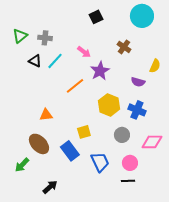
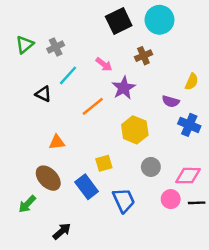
cyan circle: (142, 16) -> (160, 20), moved
black square: (96, 17) -> (119, 21), size x1.5
gray cross: (45, 38) -> (56, 47), turned -32
brown cross: (124, 47) -> (143, 56), moved, turned 32
black triangle: (35, 61) -> (43, 94), moved
blue cross: (137, 110) -> (189, 125), moved
pink circle: (130, 163) -> (171, 199), moved
black line: (128, 181) -> (197, 203), moved

